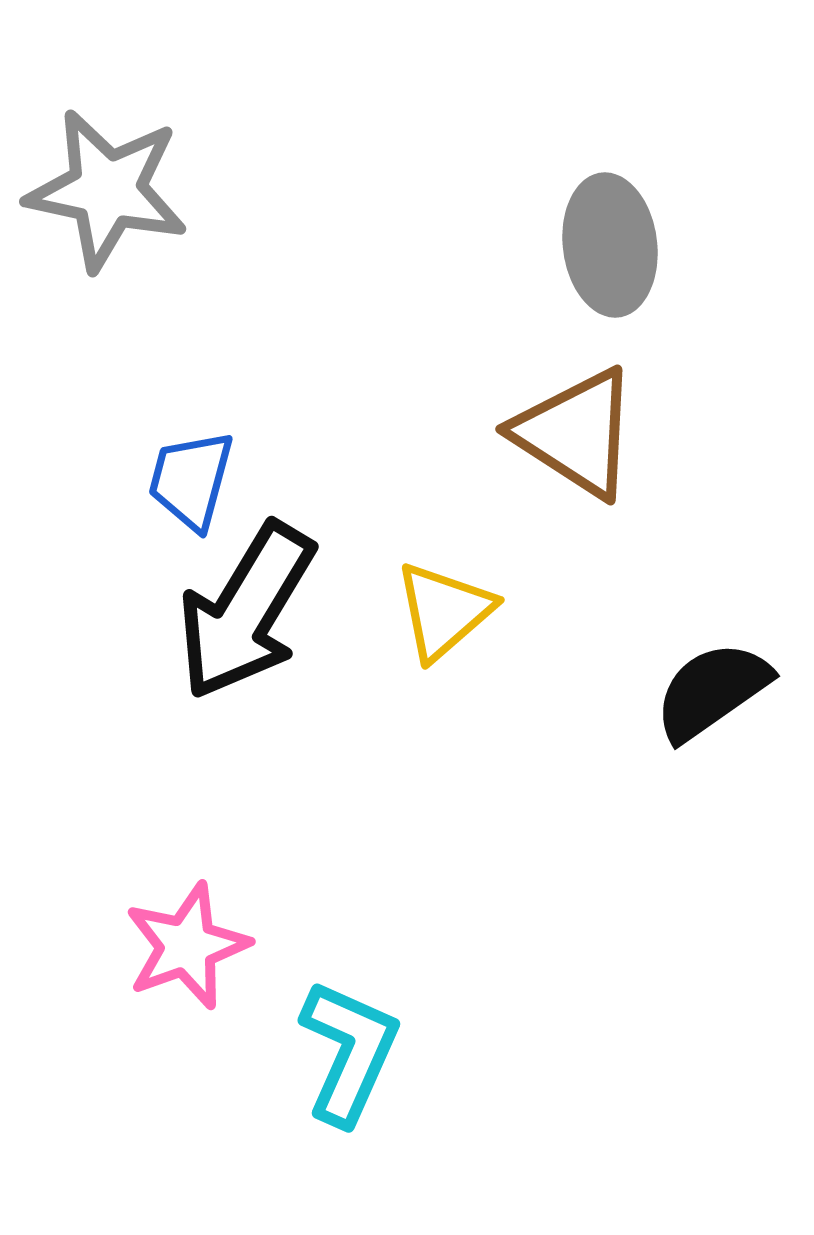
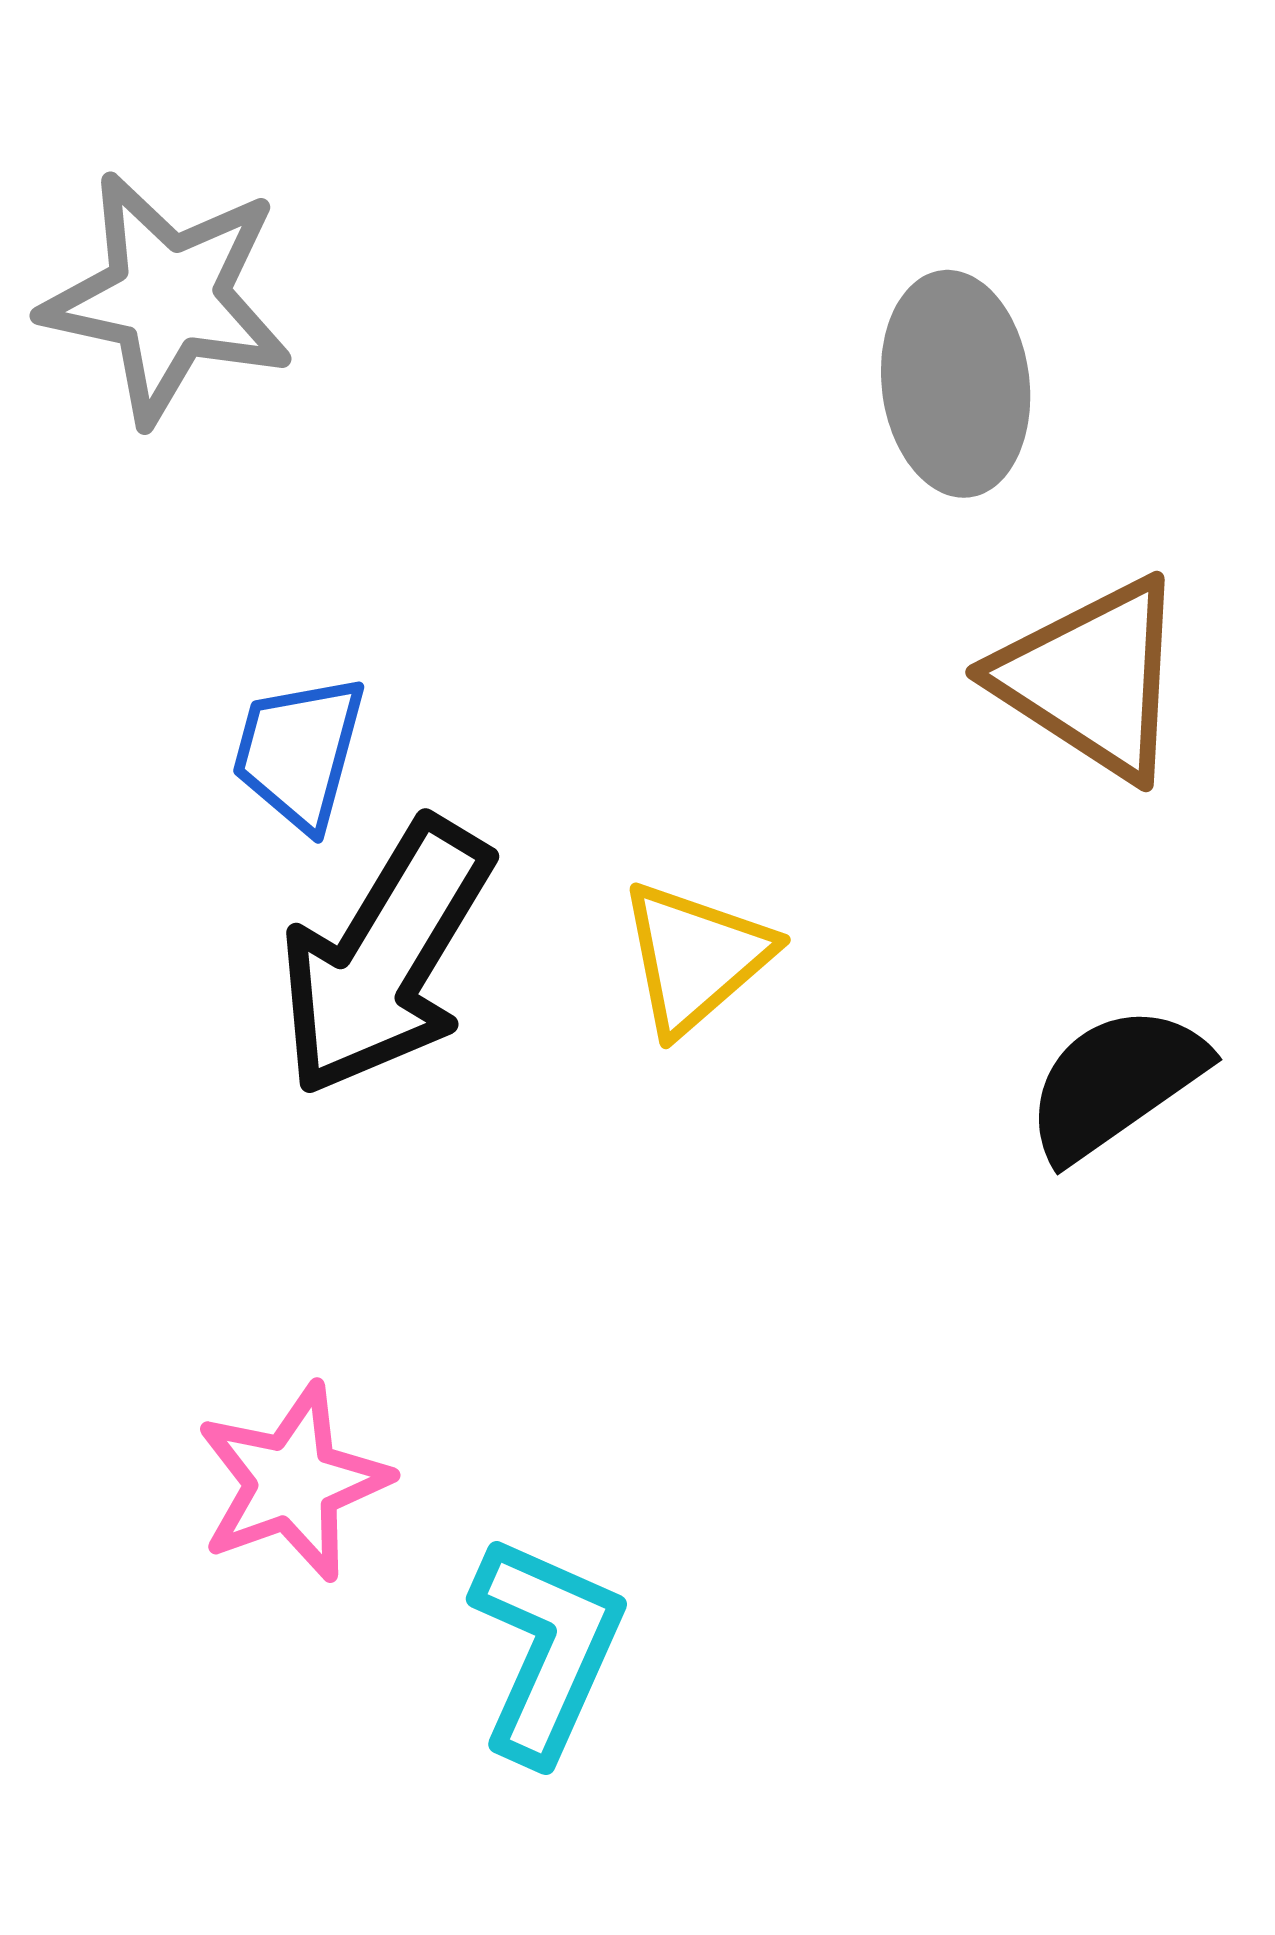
brown triangle: (576, 433) -> (1092, 678), moved

